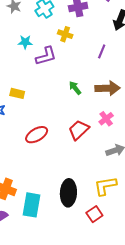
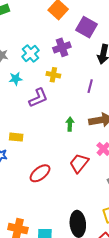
cyan star: (25, 42) -> (16, 79), moved
green arrow: (75, 88) -> (70, 124), turned 48

